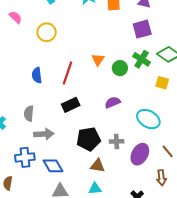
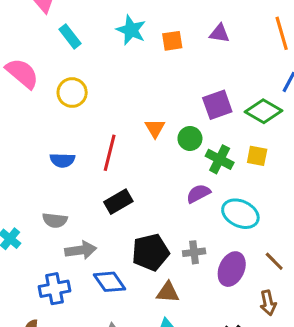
pink semicircle: (16, 17) -> (22, 73), size x1.6
purple square: (142, 29) -> (217, 105), moved
green cross: (142, 59) -> (220, 159), moved
blue semicircle: (37, 75) -> (62, 160), turned -77
purple semicircle: (113, 102) -> (198, 194), moved
gray semicircle: (29, 113) -> (55, 220), turned -84
blue diamond: (53, 166) -> (109, 282), moved

